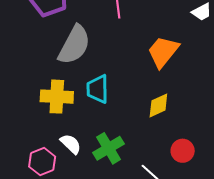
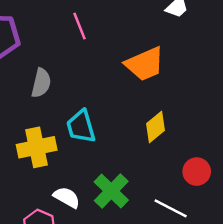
gray semicircle: (74, 45) -> (41, 83), size x0.6
orange trapezoid: (163, 52) -> (145, 64), turned -138

